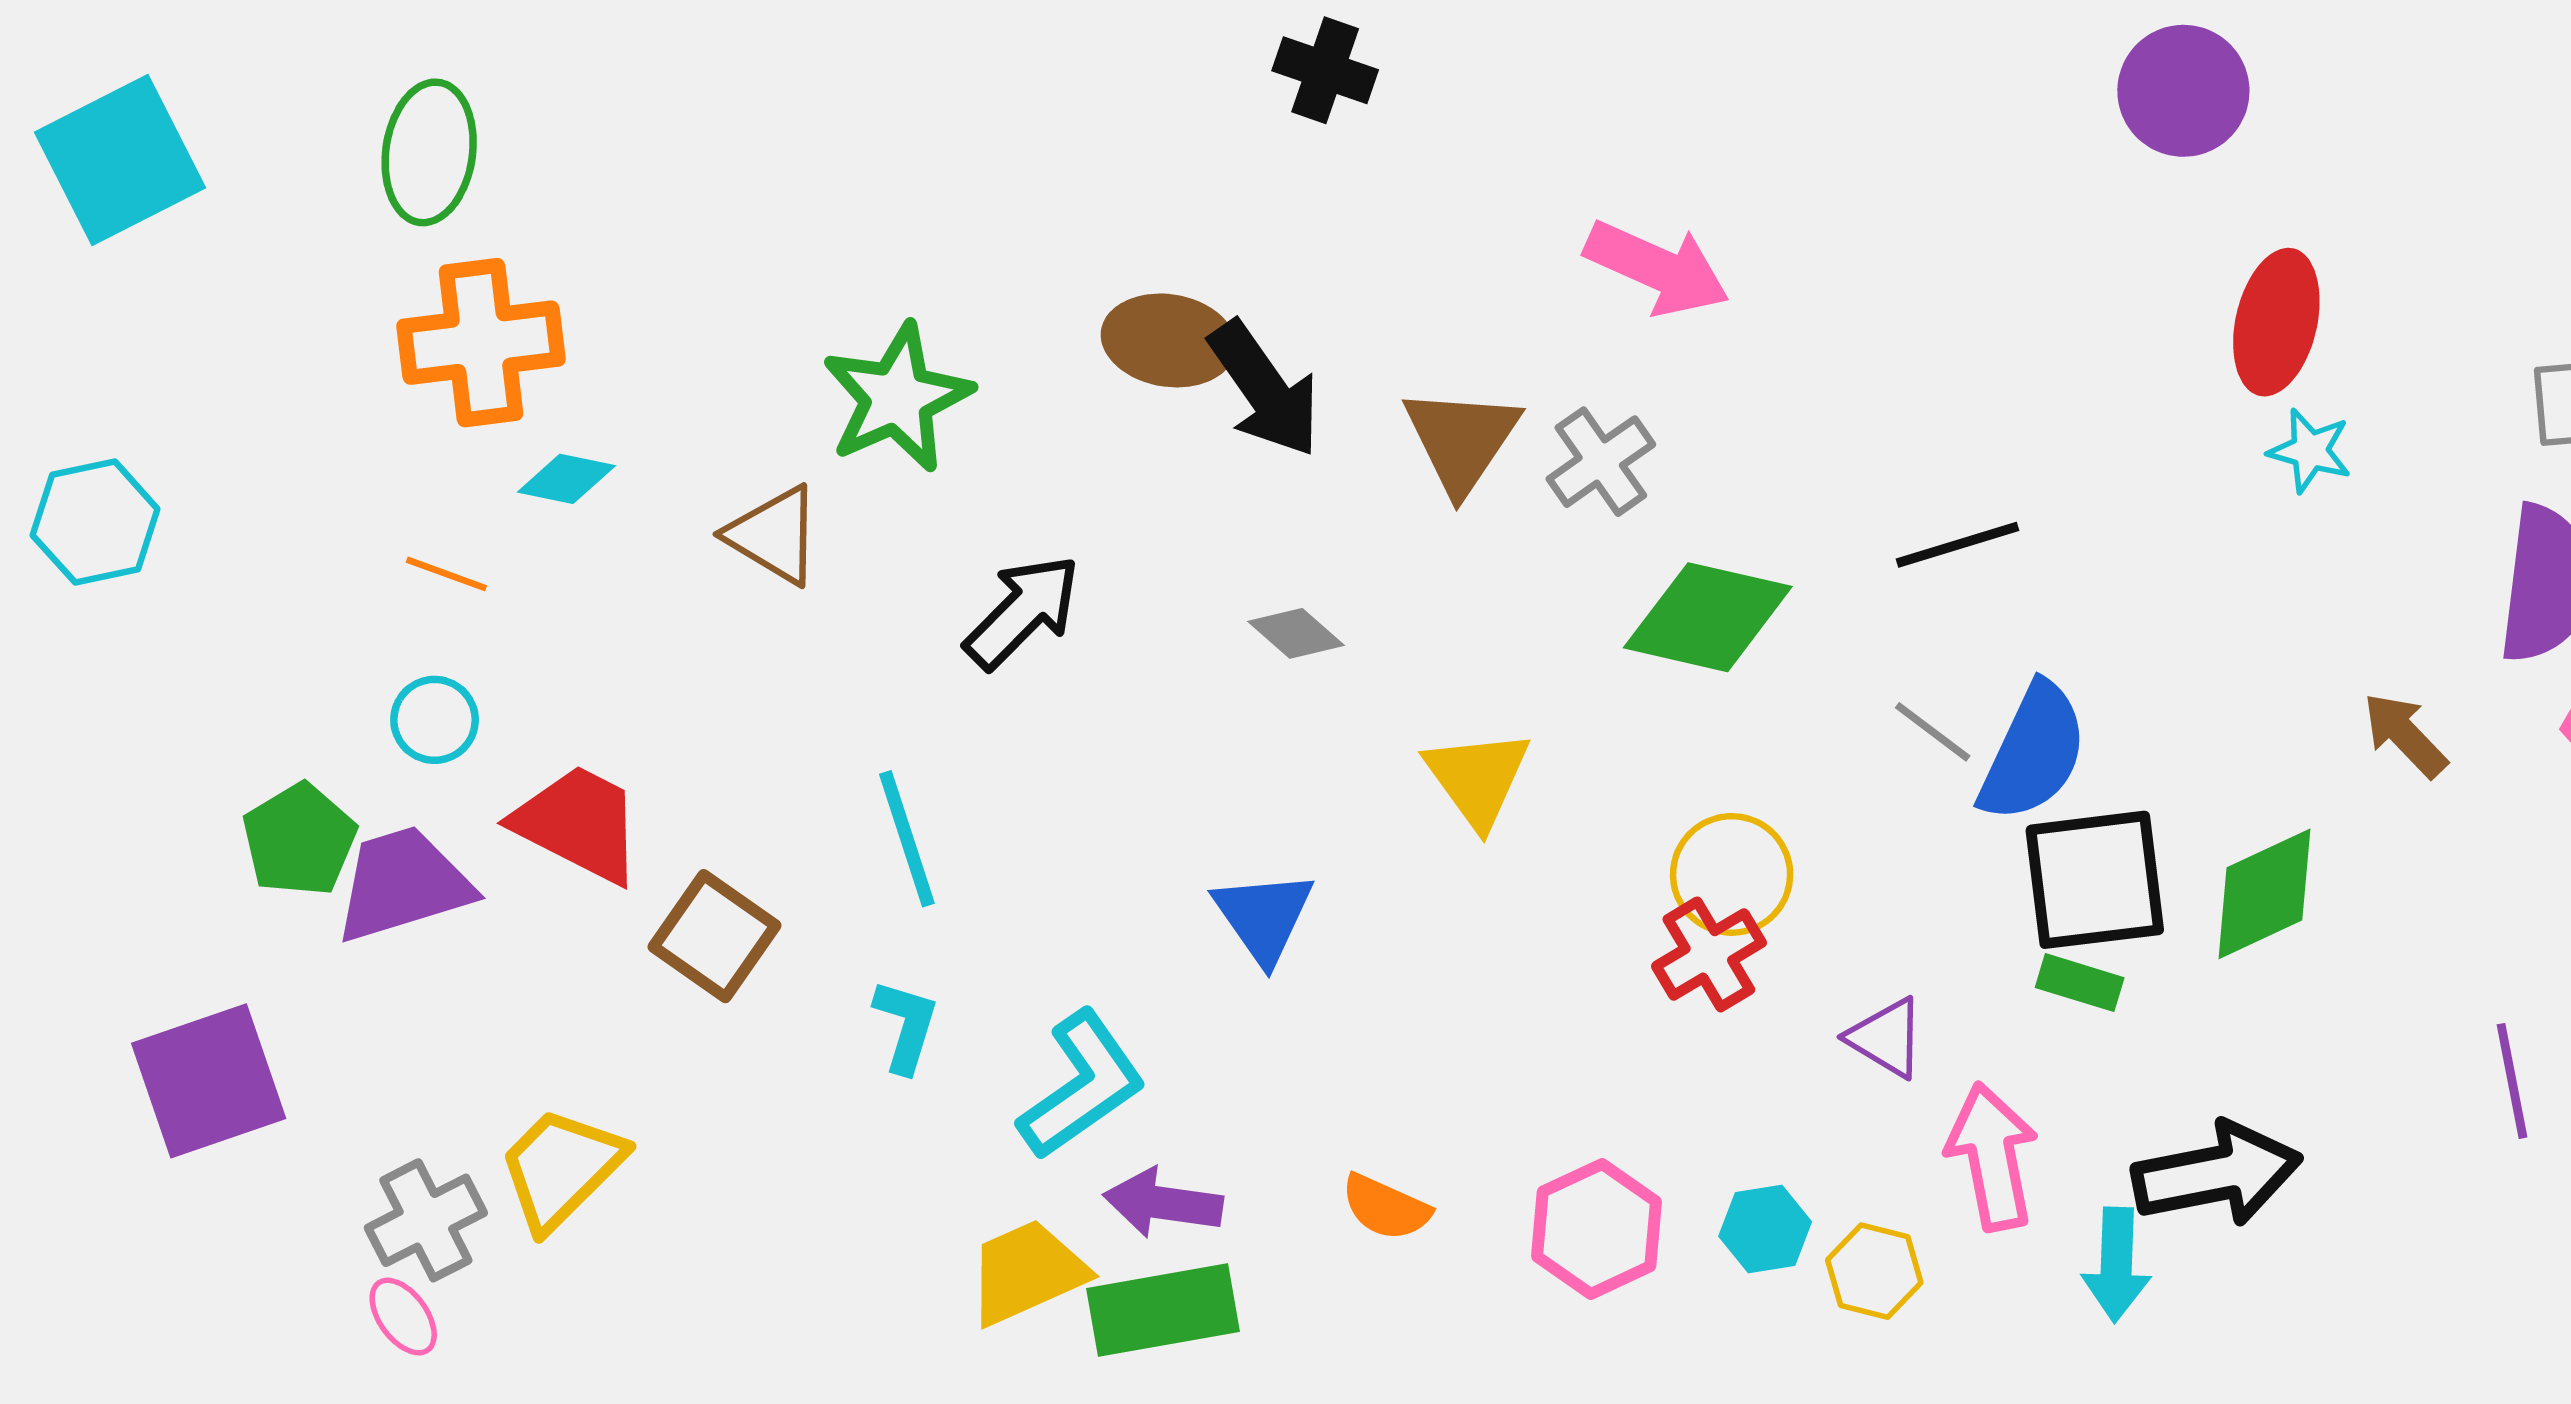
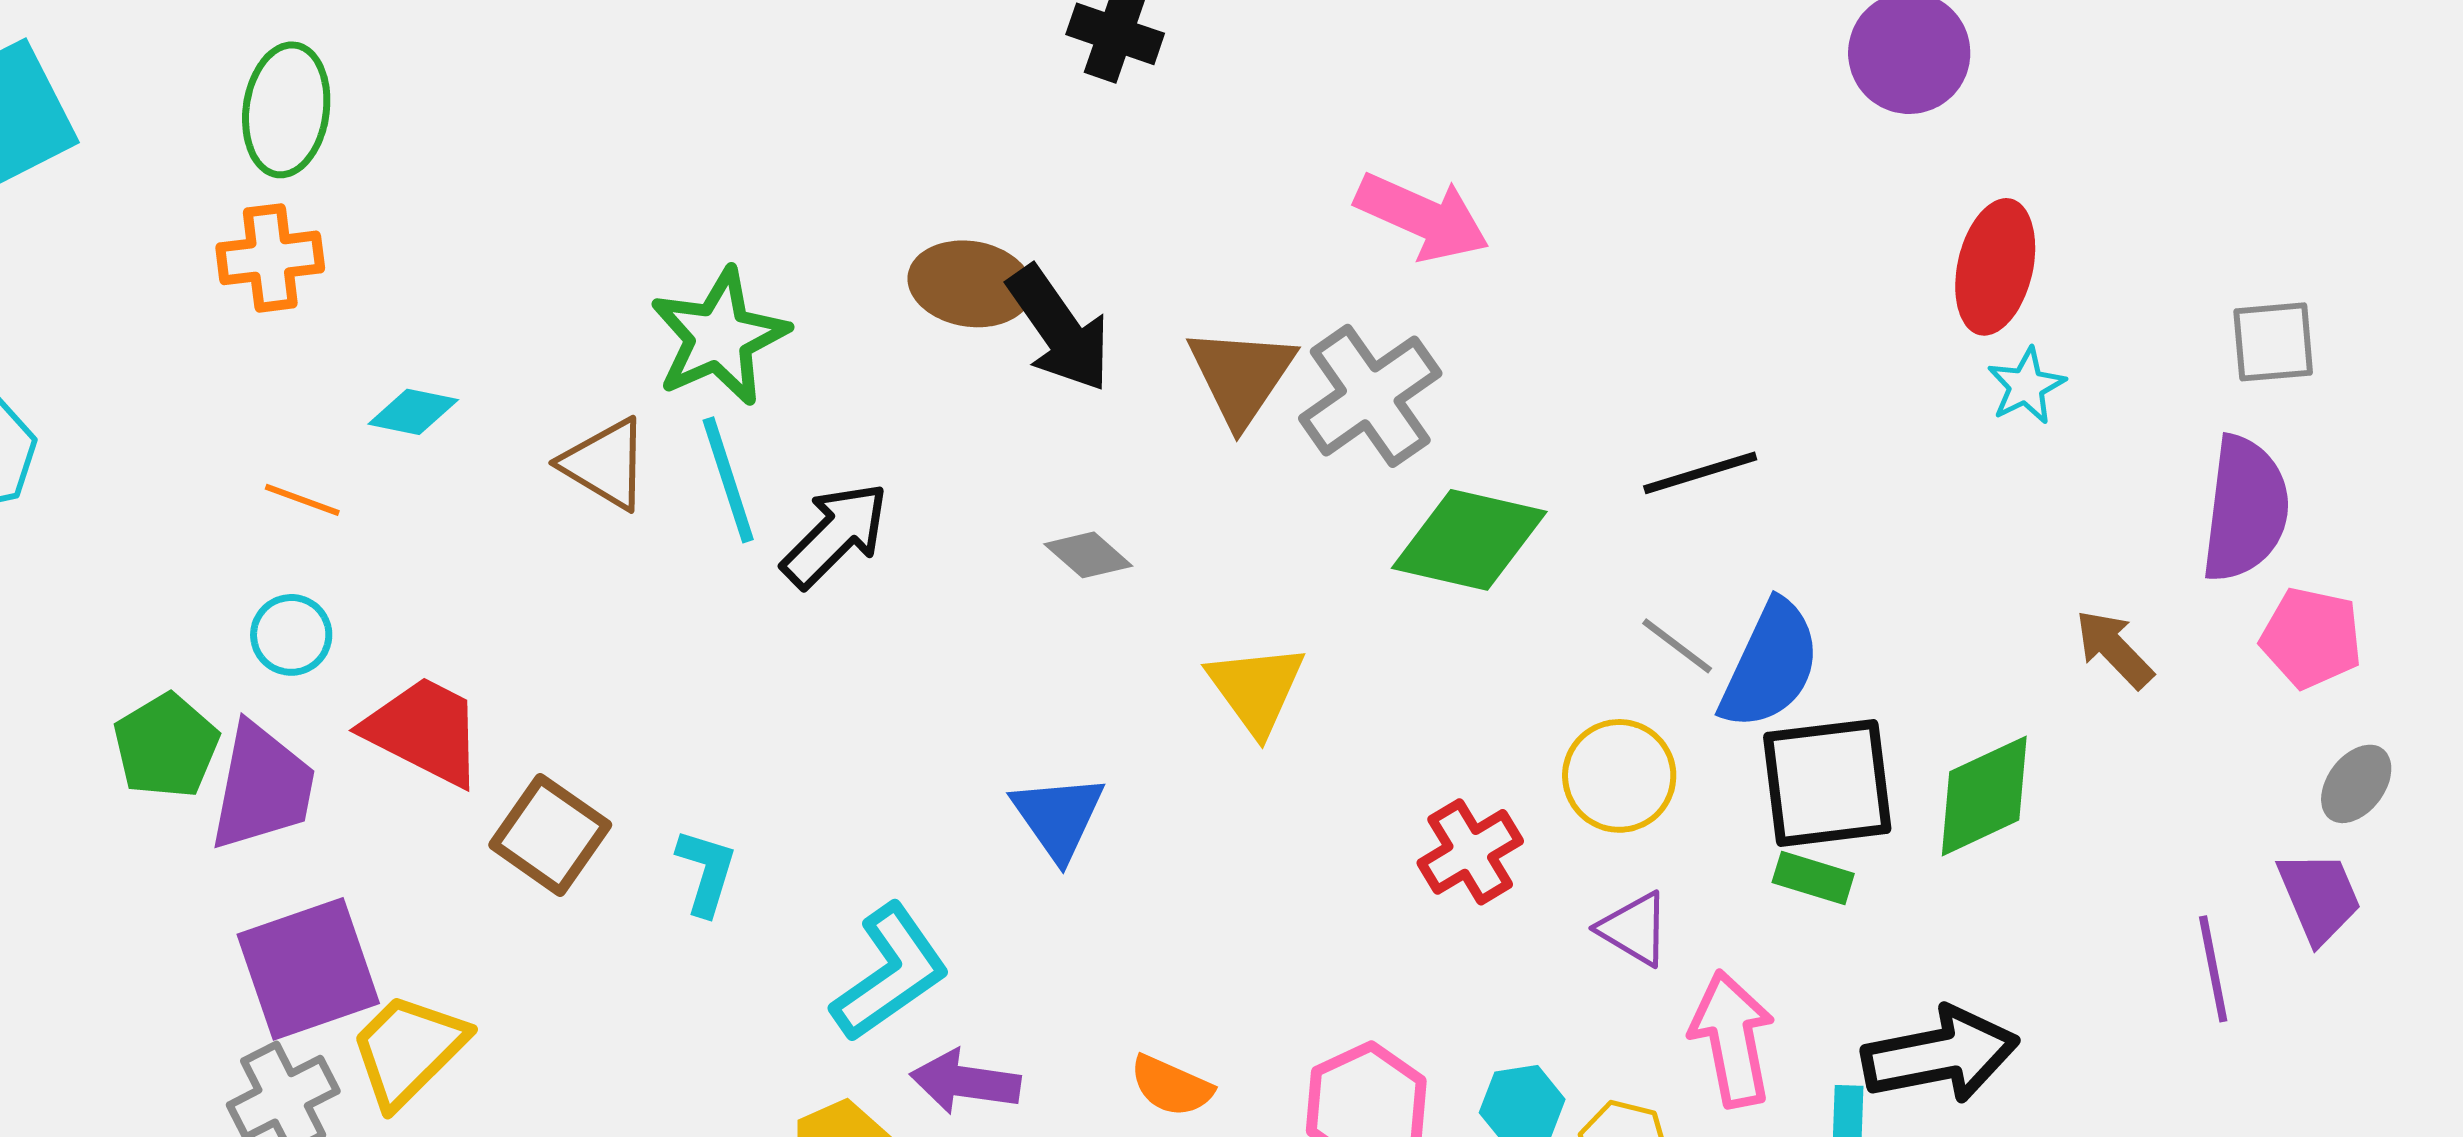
orange cross: (481, 343) -> (270, 258), moved, size x0.7
cyan star: (2310, 451) -> (2026, 386), turned 30
gray cross: (1601, 462) -> (1370, 396), size x1.4
cyan line: (907, 839) -> (728, 480), moved
yellow circle: (1732, 874) -> (1619, 776), moved
purple trapezoid: (403, 884) -> (262, 787), turned 118
cyan L-shape: (906, 1026) -> (706, 872), moved
purple square: (209, 1081) -> (308, 969), moved

